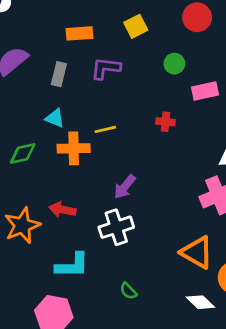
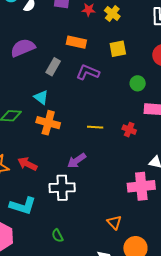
red cross: (165, 122) -> (129, 130), moved
yellow line: (105, 129) -> (95, 127), moved
orange triangle: (197, 252) -> (114, 222), size x0.6

